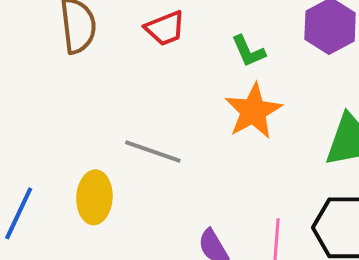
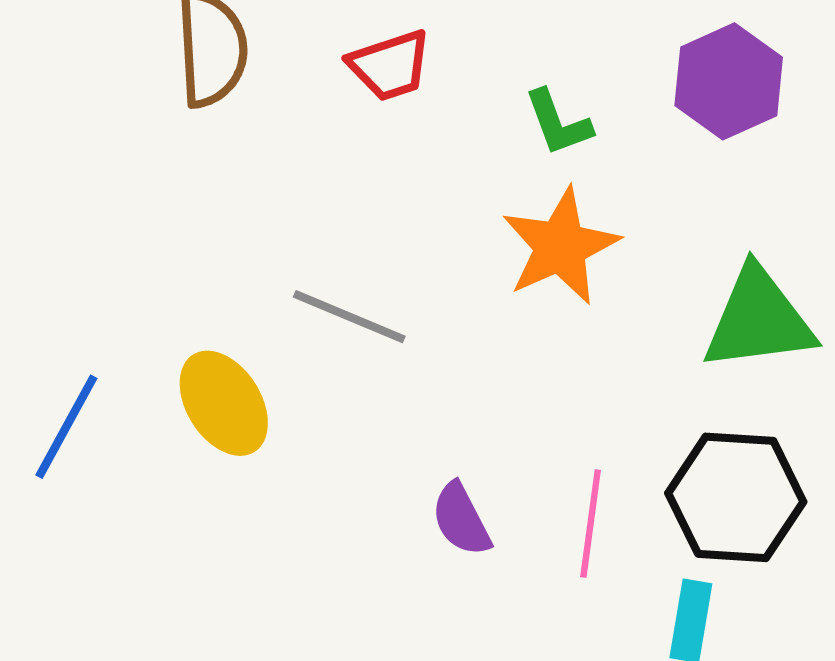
yellow ellipse: (94, 197) -> (224, 403), turned -39

